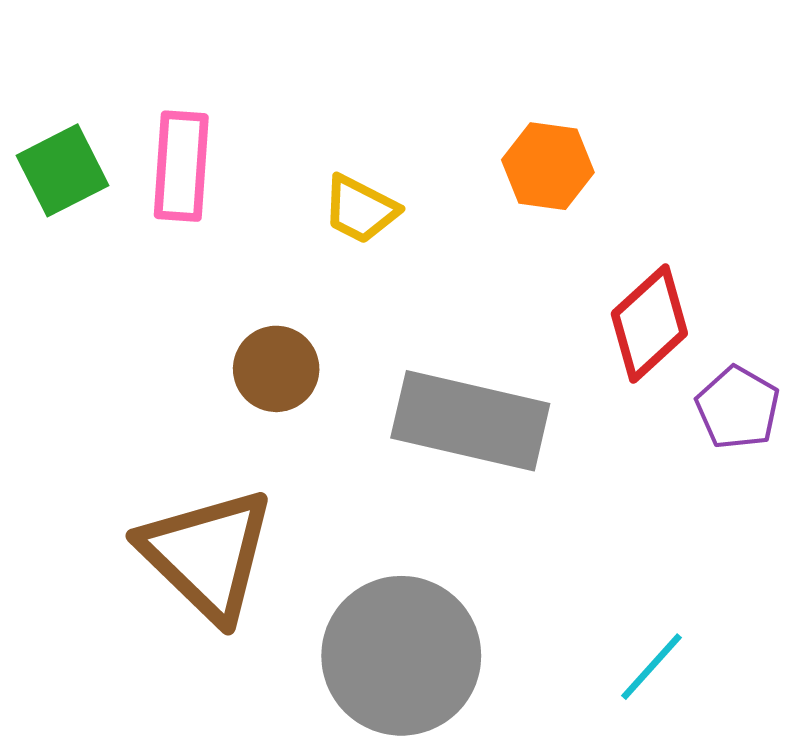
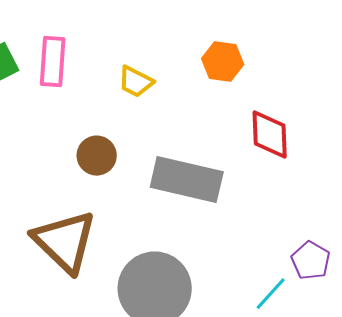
red diamond: (649, 324) -> (270, 135), turned -50
purple pentagon: (738, 408) -> (311, 261), moved

